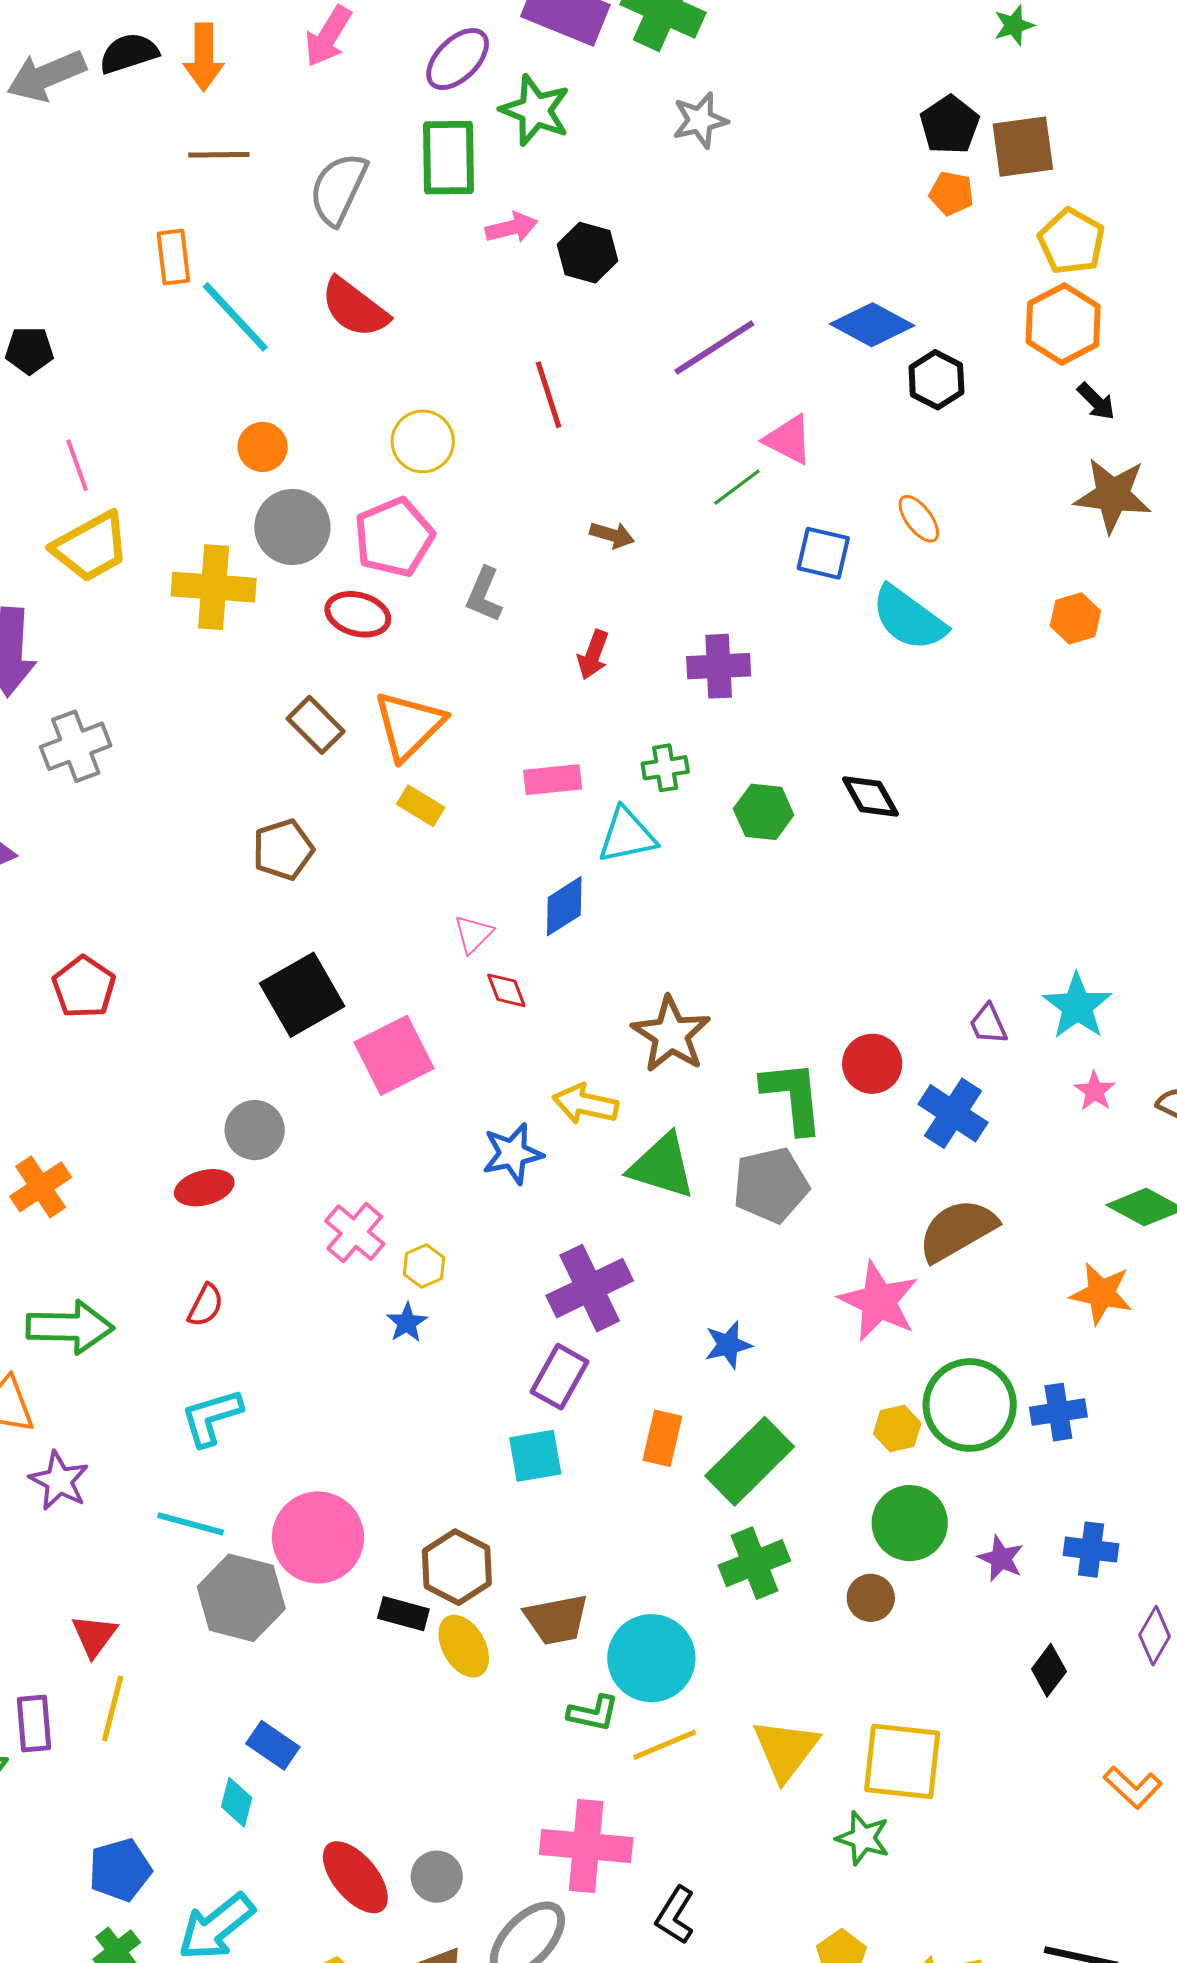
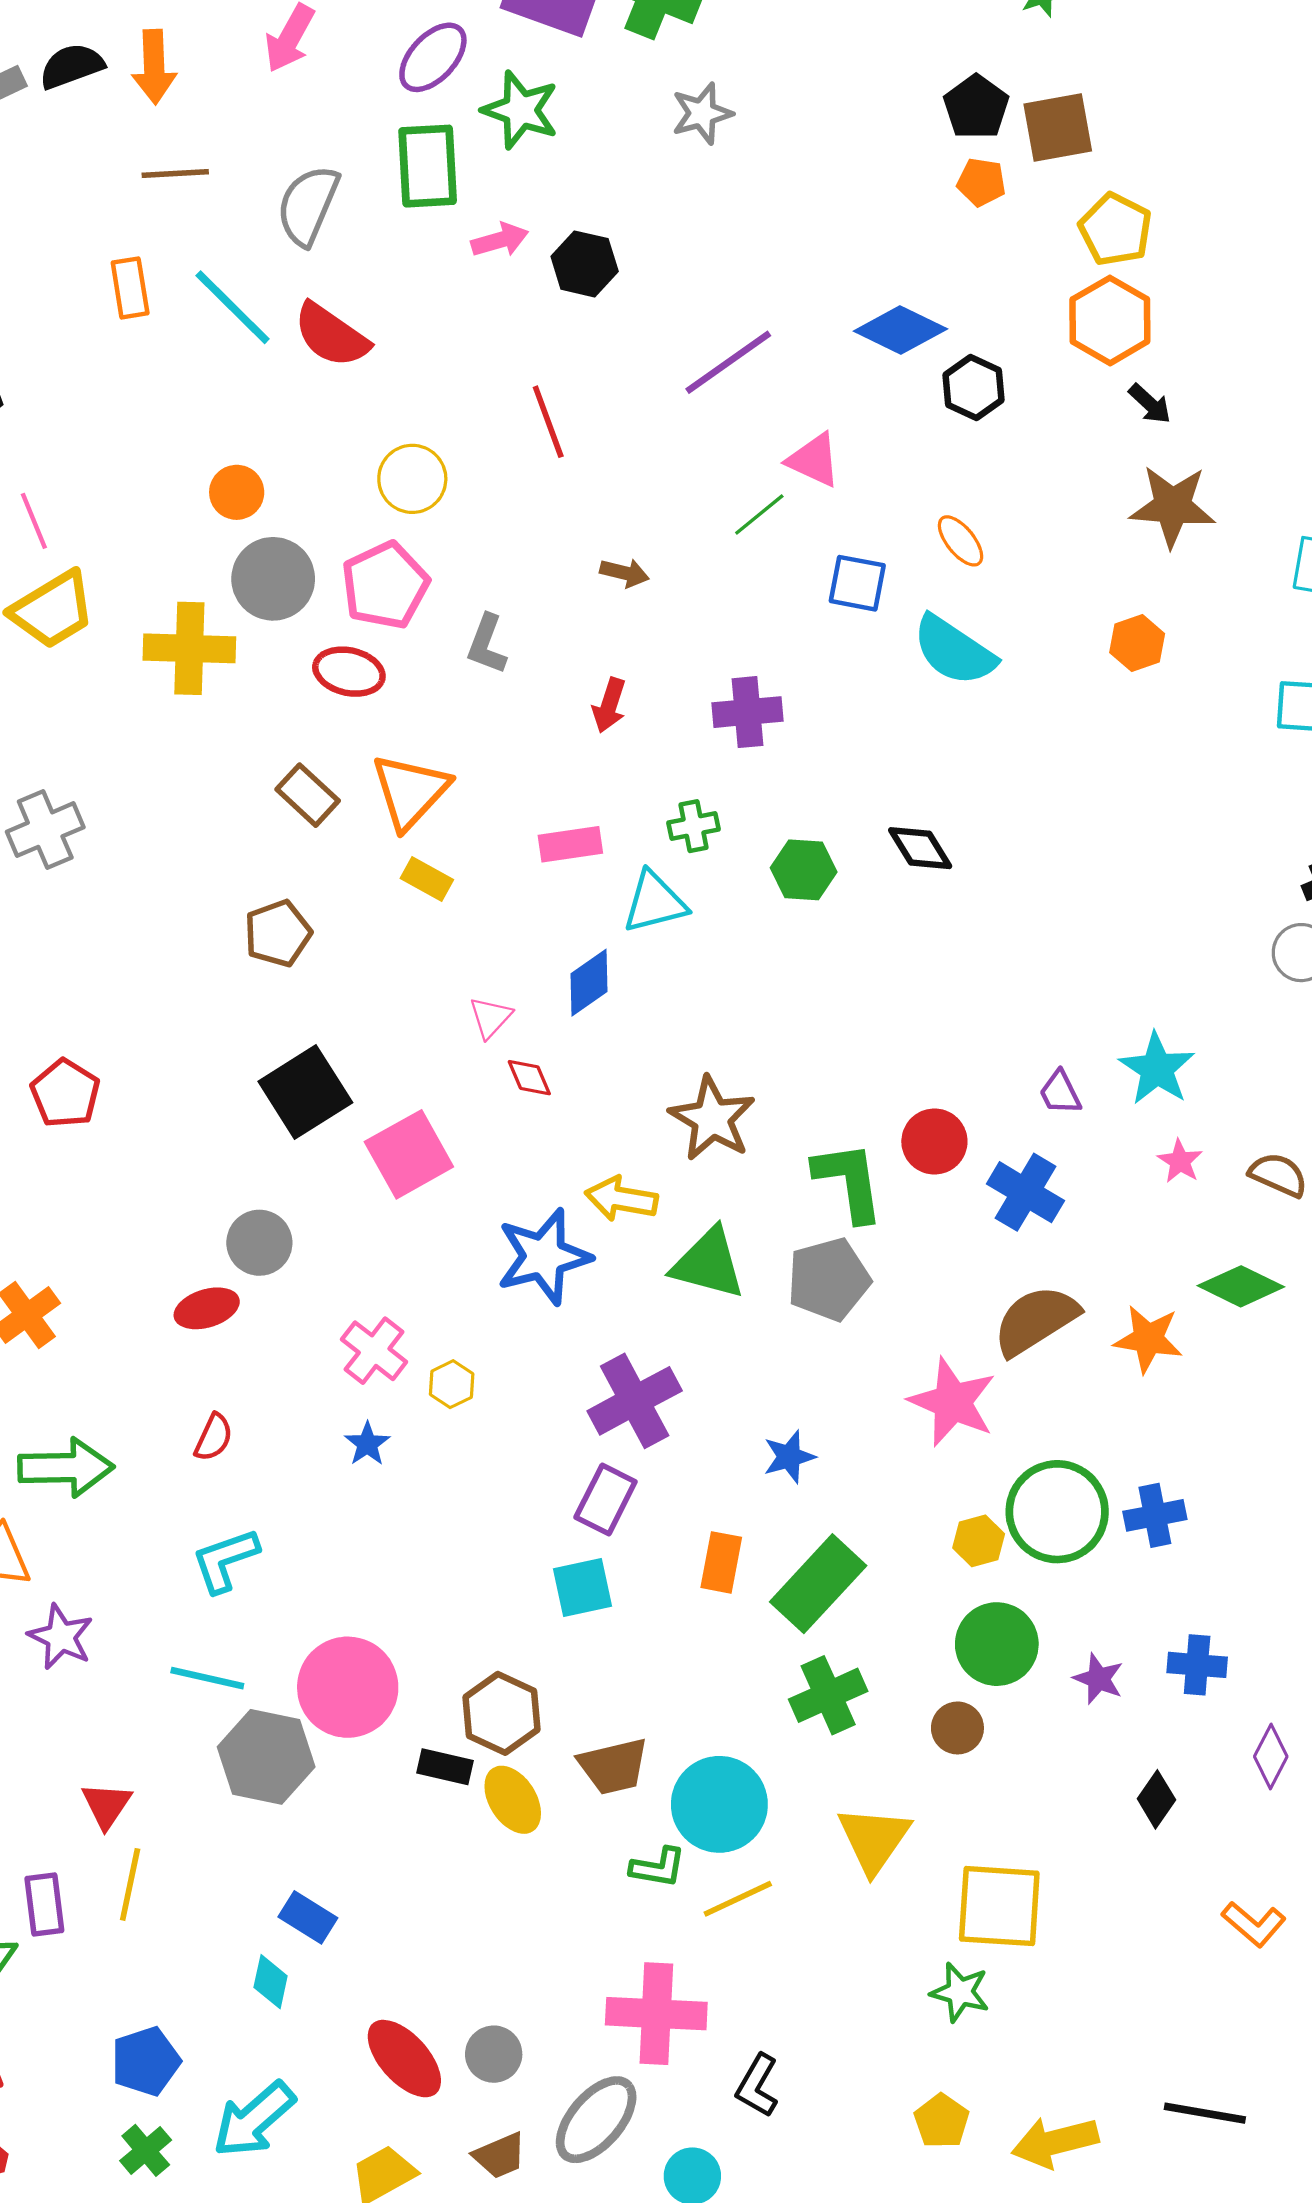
cyan line: (235, 317) -> (233, 307), moved
blue star: (513, 1154) -> (544, 1257), size x1.4
orange star: (1101, 1293) -> (1148, 1339), moved
blue star: (407, 1323) -> (367, 1444), moved
yellow triangle: (786, 1750) -> (874, 1839), moved

